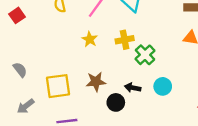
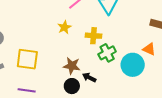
brown star: (96, 82) -> (72, 66), moved
cyan circle: (163, 86) -> (133, 65), moved, size x1.5

